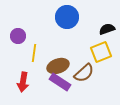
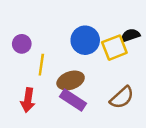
blue circle: (67, 17) -> (85, 40), moved
yellow square: (101, 52) -> (114, 48), moved
brown semicircle: (84, 73) -> (122, 98), moved

